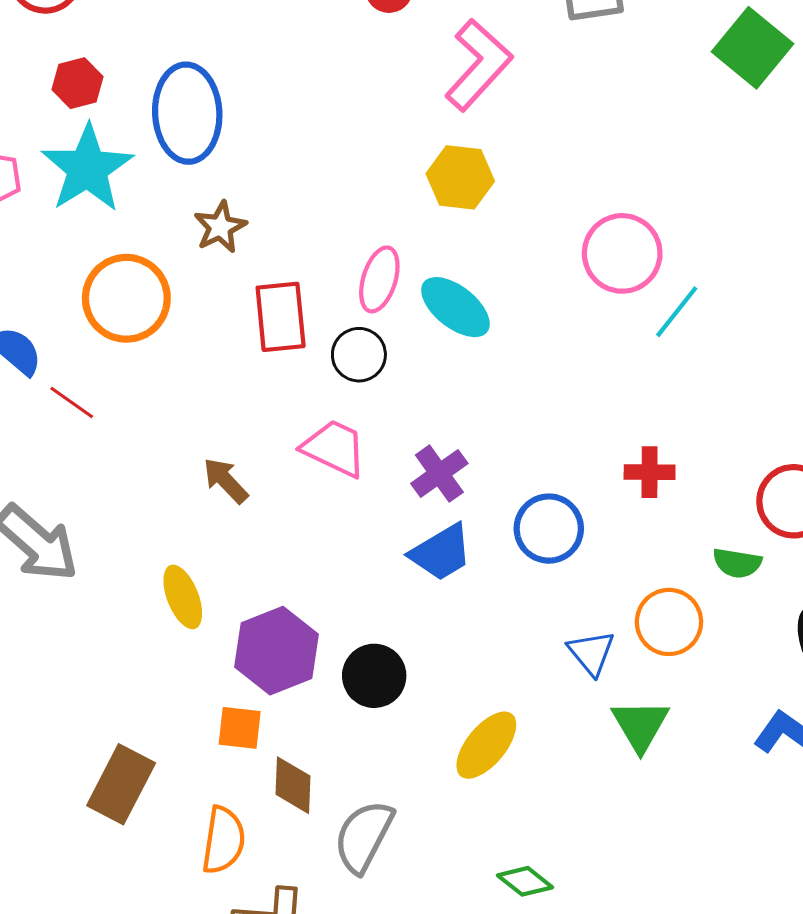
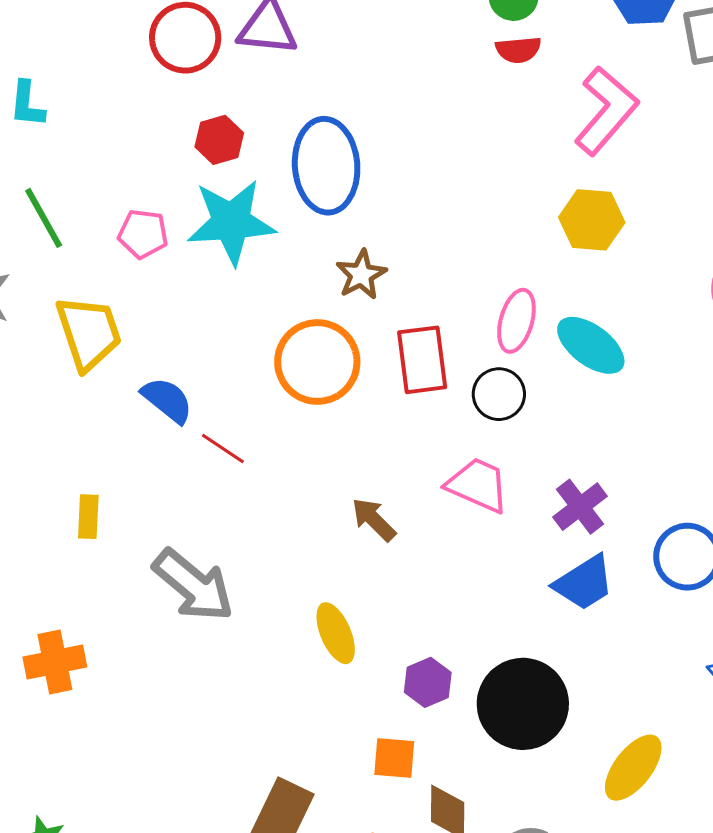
cyan star: (87, 168) -> (231, 222), turned 30
orange circle: (126, 298) -> (317, 362), moved
purple hexagon: (276, 651) -> (428, 682), size x0.6
black circle: (374, 676) -> (523, 704), size x1.5

